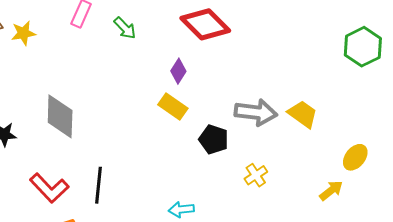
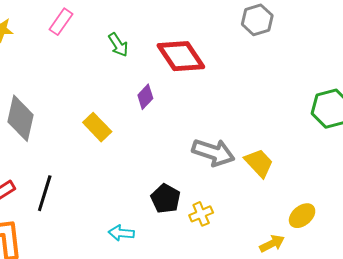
green arrow: (125, 28) -> (118, 45), moved
yellow rectangle: (173, 106) -> (97, 127), moved
black pentagon: (214, 139) -> (166, 199), moved

